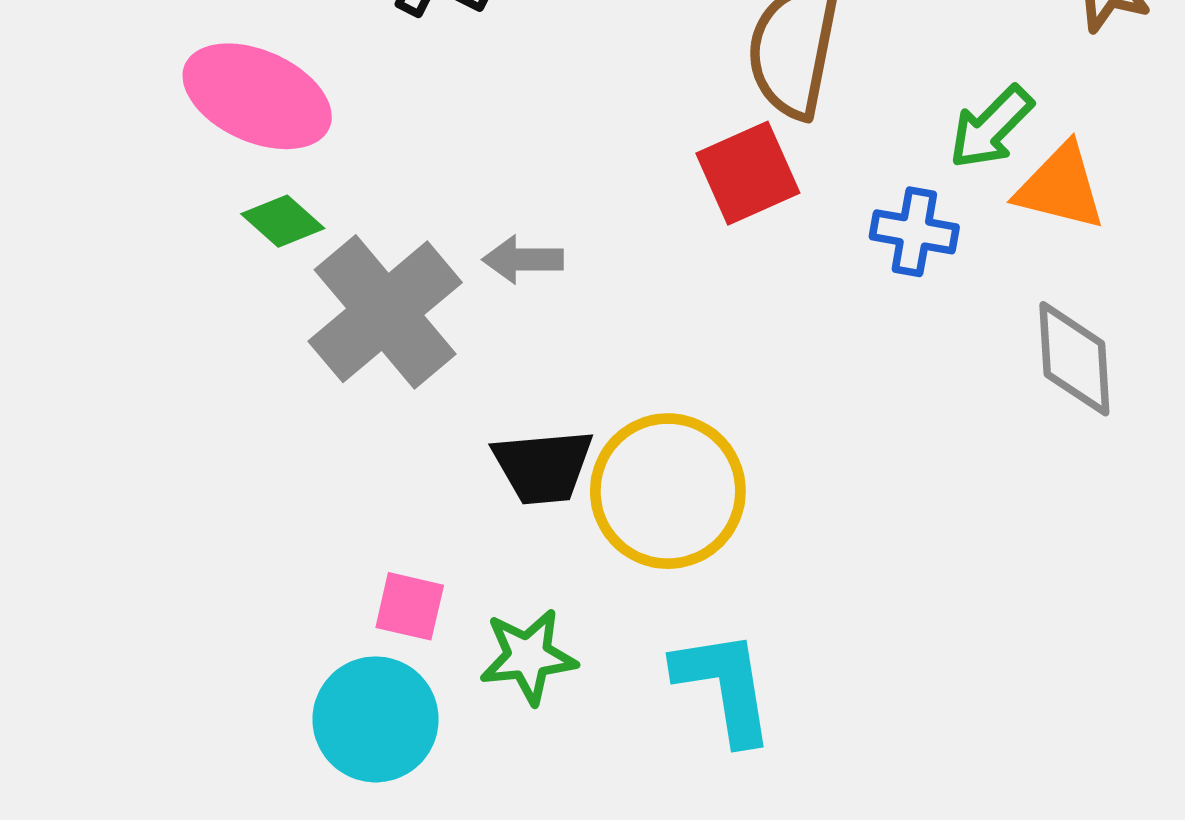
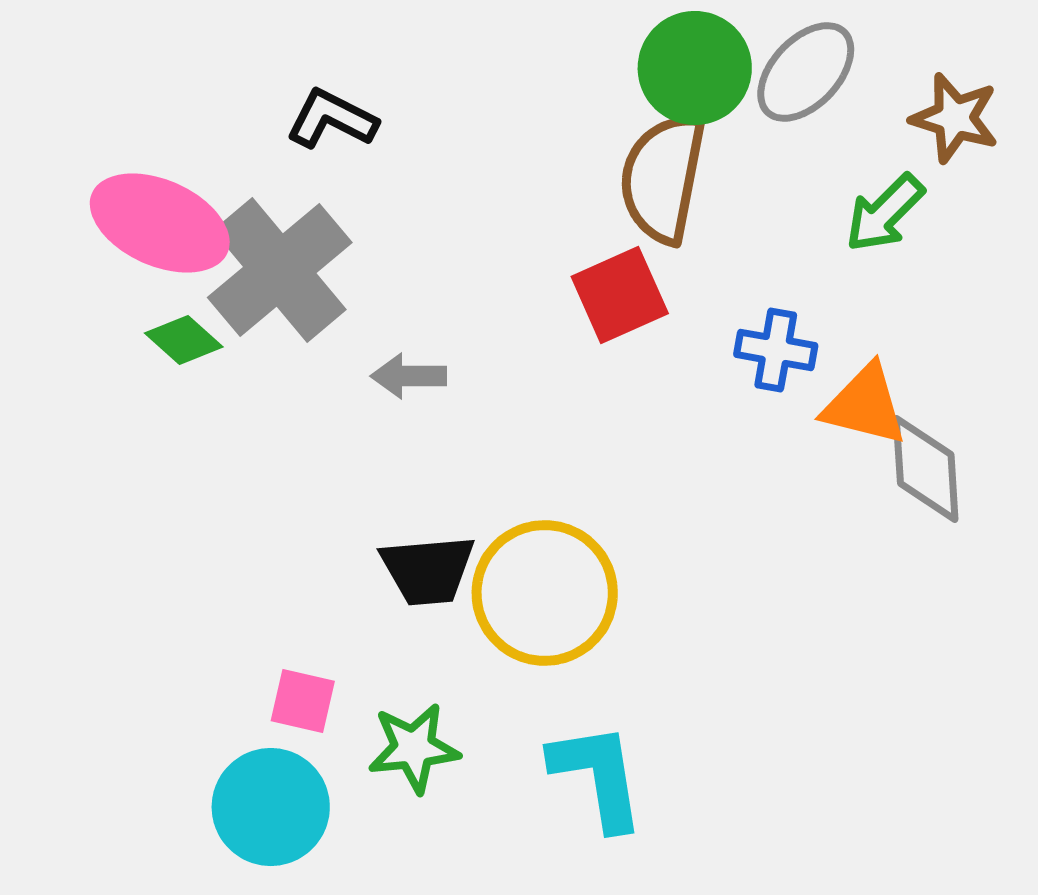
green arrow: (991, 127) -> (885, 213), moved
orange triangle: (1060, 187) -> (865, 405), moved
gray cross: (385, 312) -> (280, 270), moved

